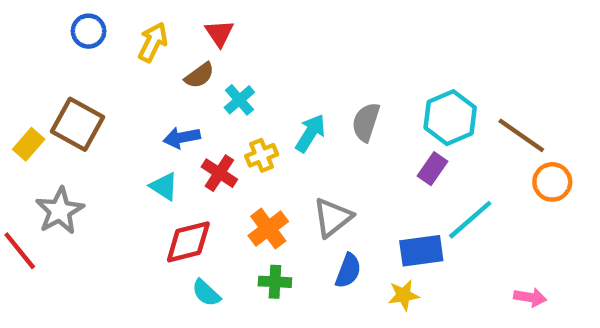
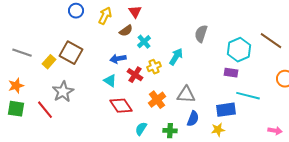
gray semicircle: (366, 122) -> (201, 34), moved
brown line: (521, 135) -> (271, 41), moved
purple rectangle: (432, 169) -> (231, 73), turned 64
gray triangle: (333, 217) -> (186, 95), turned 42
cyan line: (470, 220) -> (248, 96), turned 55
red diamond: (188, 242) -> (121, 106), turned 70
green cross: (275, 282) -> (170, 131), moved
cyan semicircle: (206, 293) -> (141, 129), moved, turned 80

